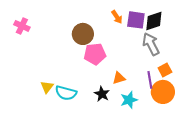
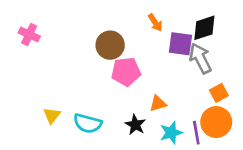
purple square: (136, 20) -> (180, 44), moved
purple line: (150, 80) -> (196, 133), moved
yellow triangle: (47, 87) -> (52, 115), moved

